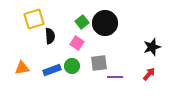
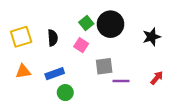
yellow square: (34, 19) -> (21, 37), moved
black star: (152, 47) -> (152, 37), moved
green circle: (72, 66) -> (65, 93), moved

